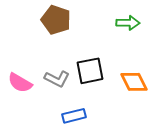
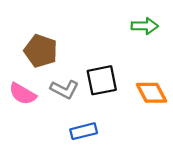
brown pentagon: (56, 20) -> (41, 51), moved

